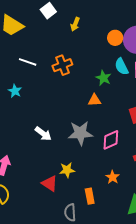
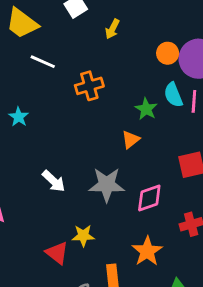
white line: (28, 62) -> (43, 62), moved
orange triangle: (94, 100) -> (131, 140), turned -40
orange star: (113, 177) -> (147, 251), size x1.5

